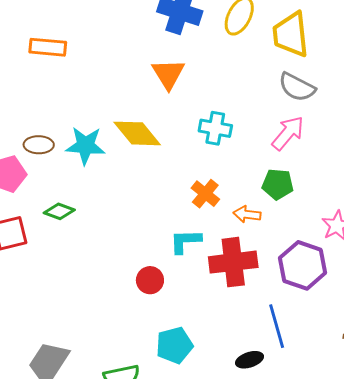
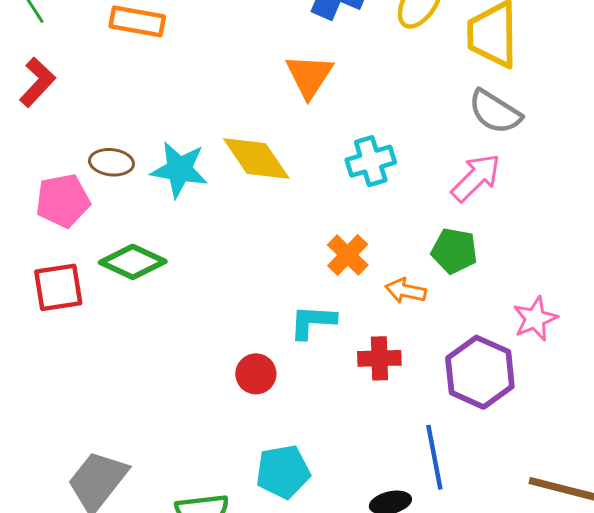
cyan cross: (215, 128) -> (371, 161), turned -32
green diamond: (59, 211) -> (133, 262), size x1.4
red cross: (233, 262) -> (379, 358), size x0.6

